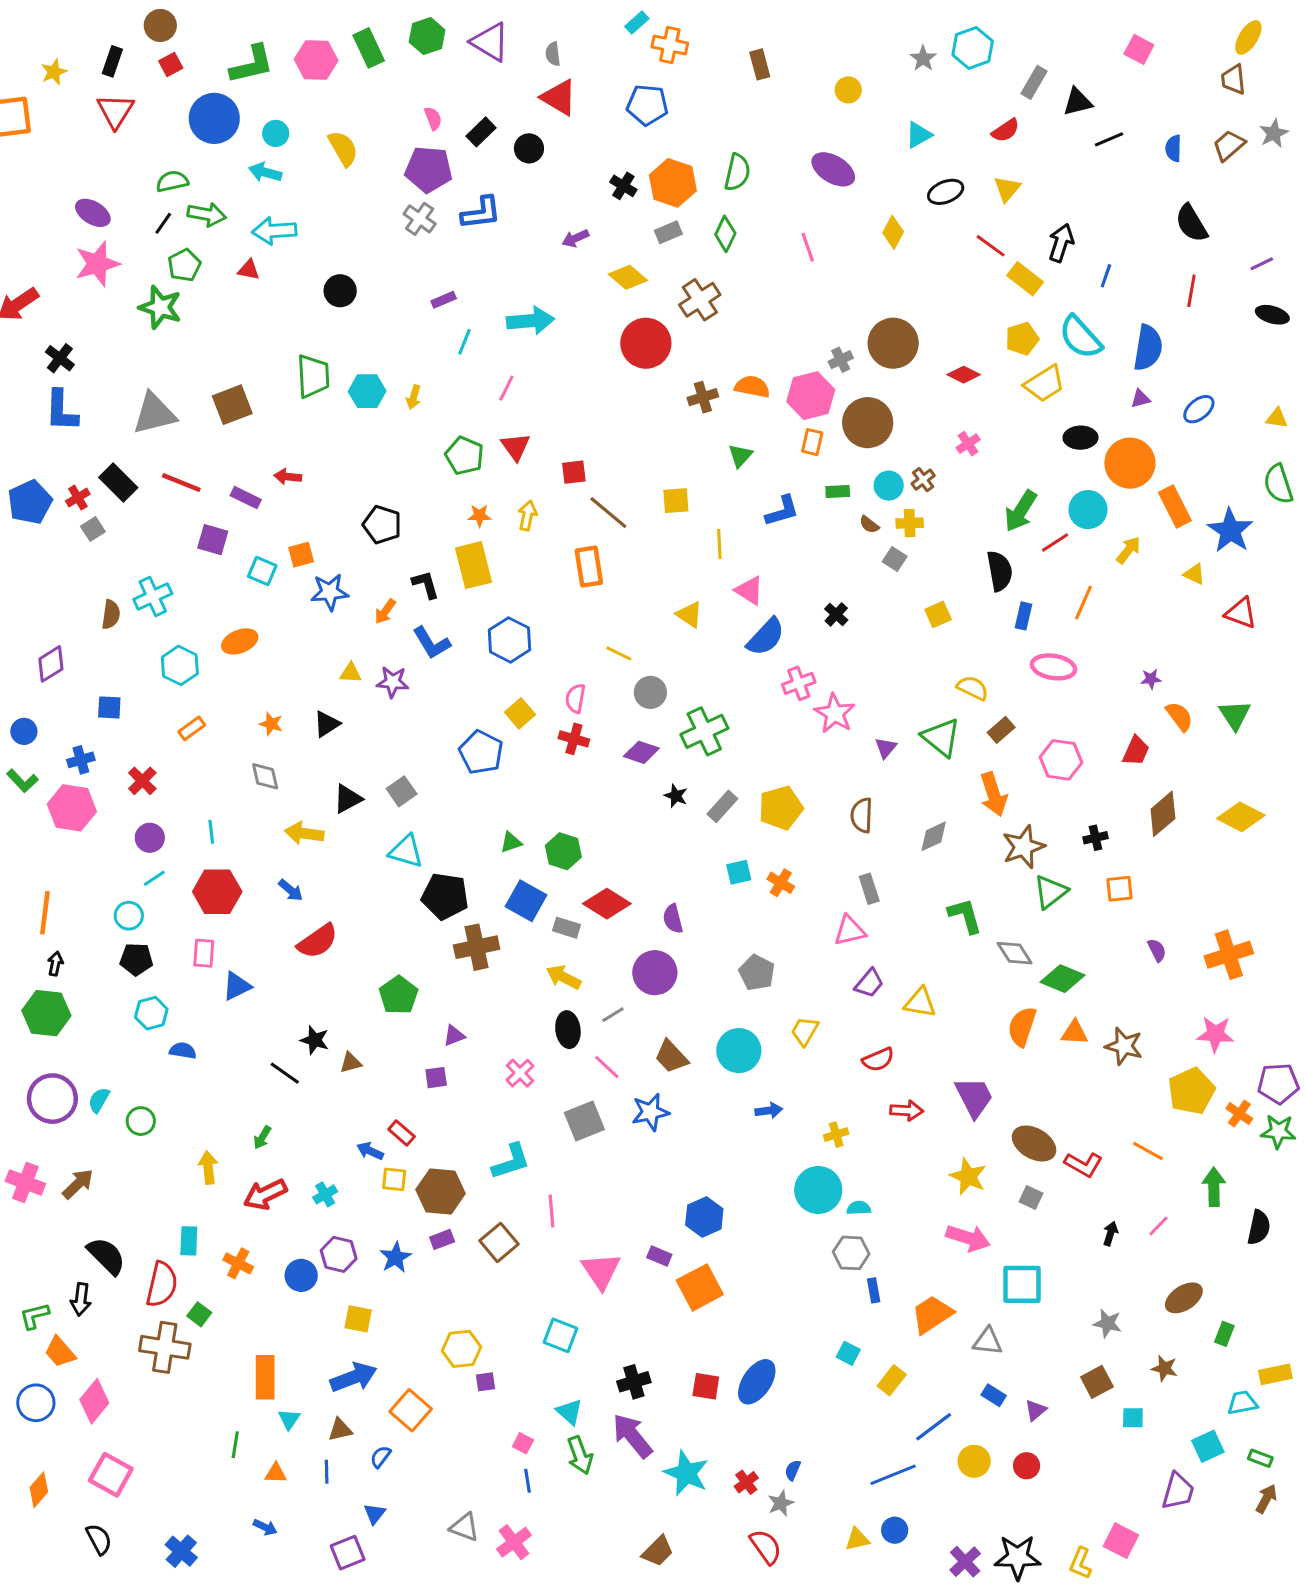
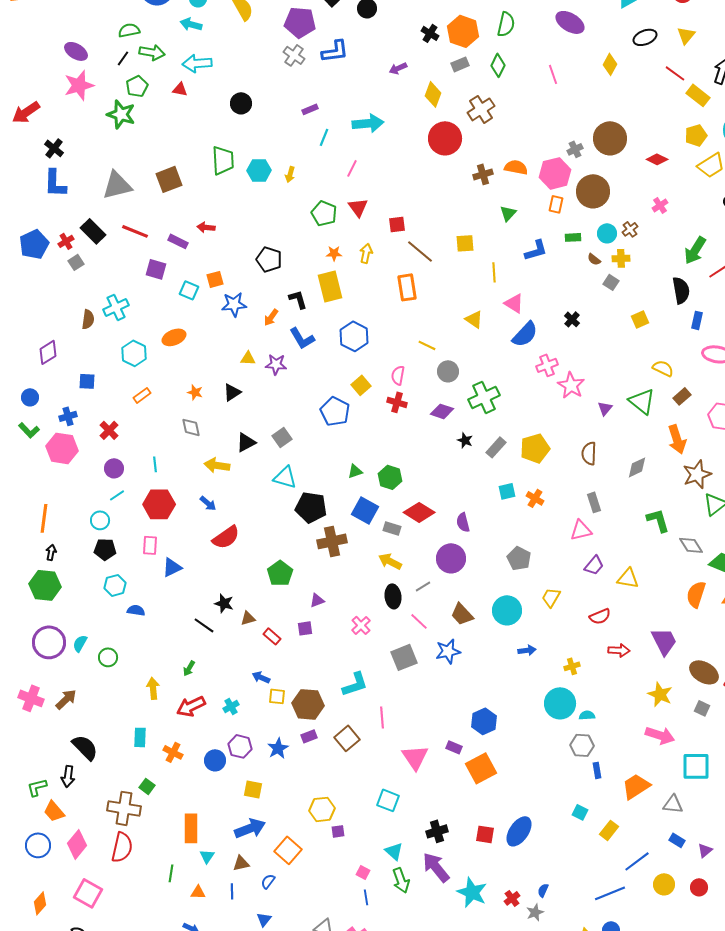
yellow diamond: (628, 277) -> (433, 94), turned 70
red rectangle: (402, 1133) -> (272, 636), moved
red semicircle: (162, 1284) -> (122, 847), moved

